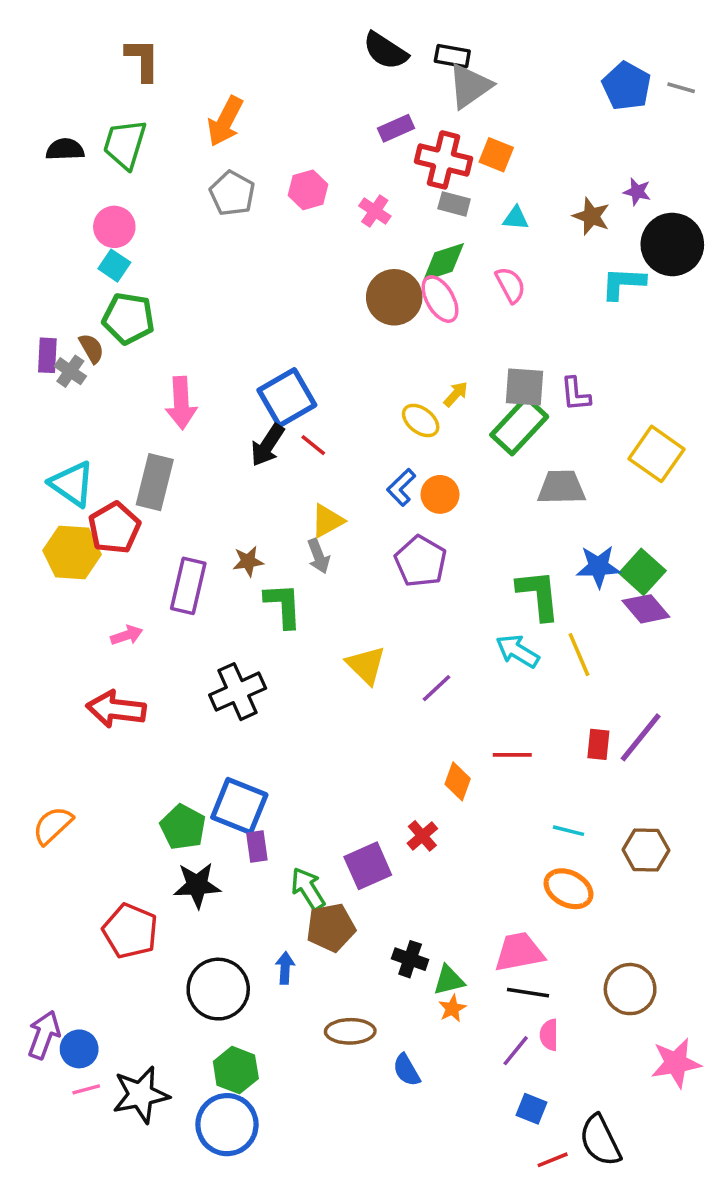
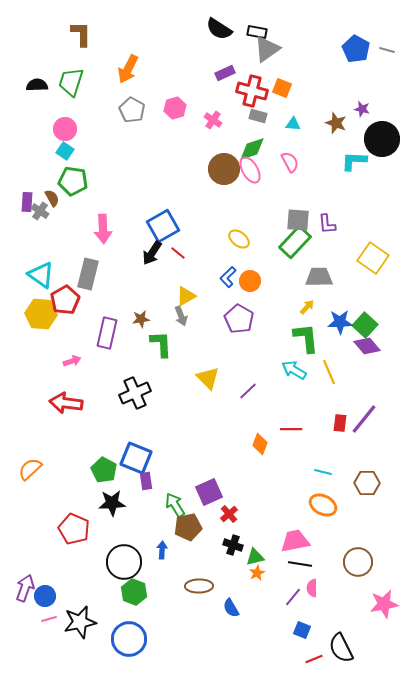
yellow arrow: (456, 394) -> (307, 307), moved
red cross: (422, 836) -> (229, 514), moved
green hexagon: (236, 1070) -> (134, 592), moved

